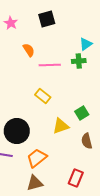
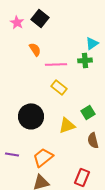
black square: (47, 19) -> (40, 18), moved, turned -36
yellow rectangle: (43, 96) -> (59, 87), moved
black circle: (17, 131) -> (31, 116), moved

